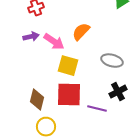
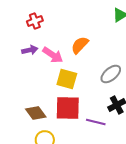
gray ellipse: (112, 61) -> (111, 74), turned -55
brown diamond: (37, 100) -> (36, 113), turned -50

